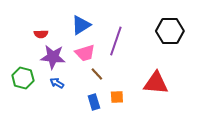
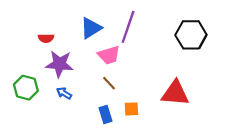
purple line: (116, 41) -> (128, 27), moved
pink trapezoid: (85, 53) -> (109, 55), moved

